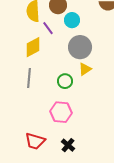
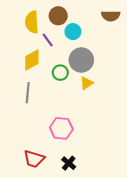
green circle: (65, 81) -> (60, 73), moved

